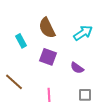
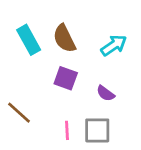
cyan rectangle: (21, 41) -> (29, 40), moved, size x1.5
gray square: (85, 95) -> (97, 130), moved, size x1.5

